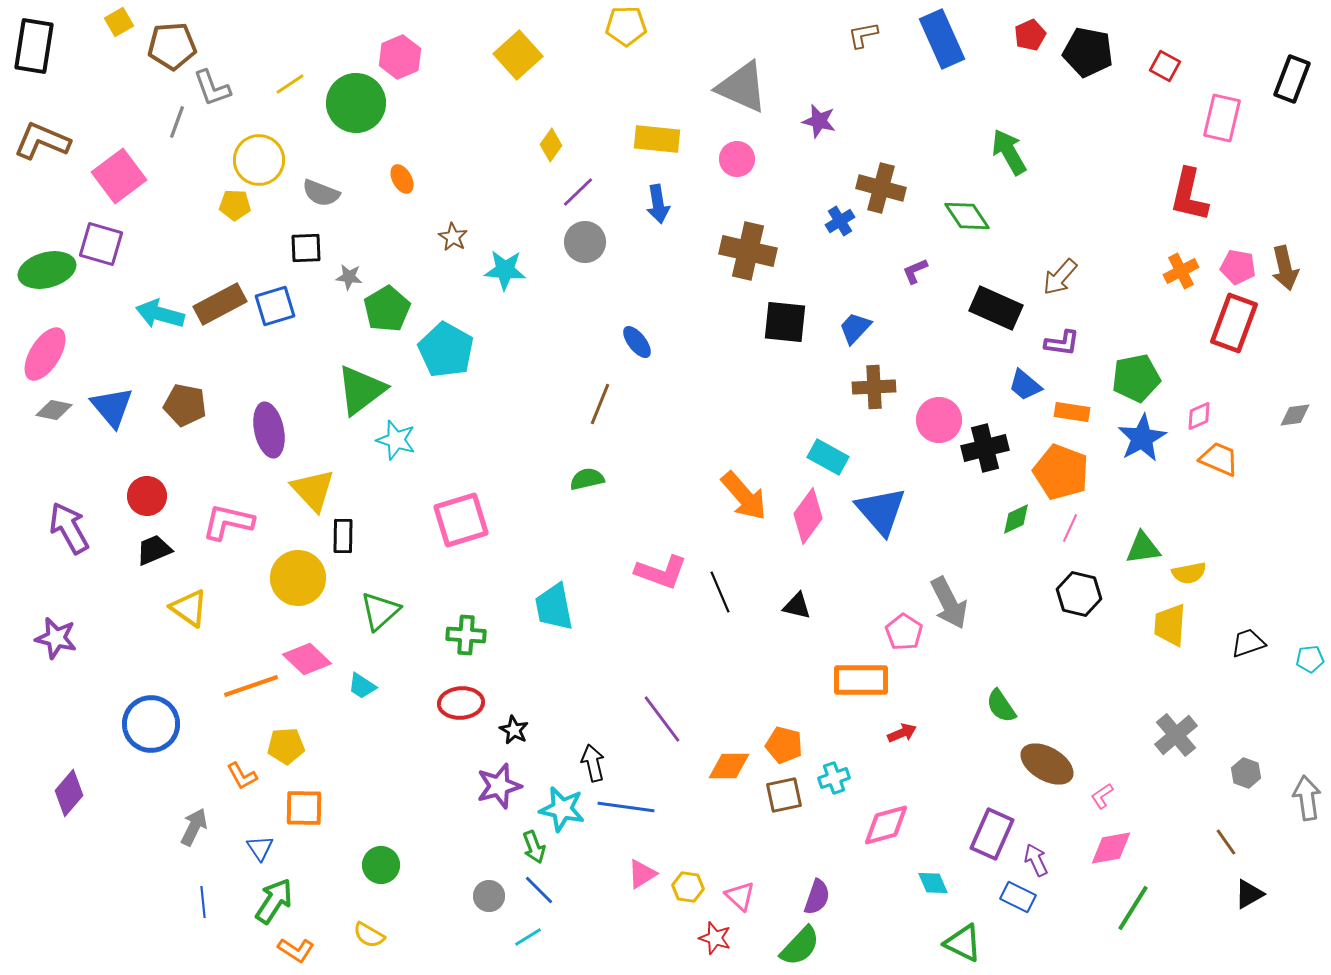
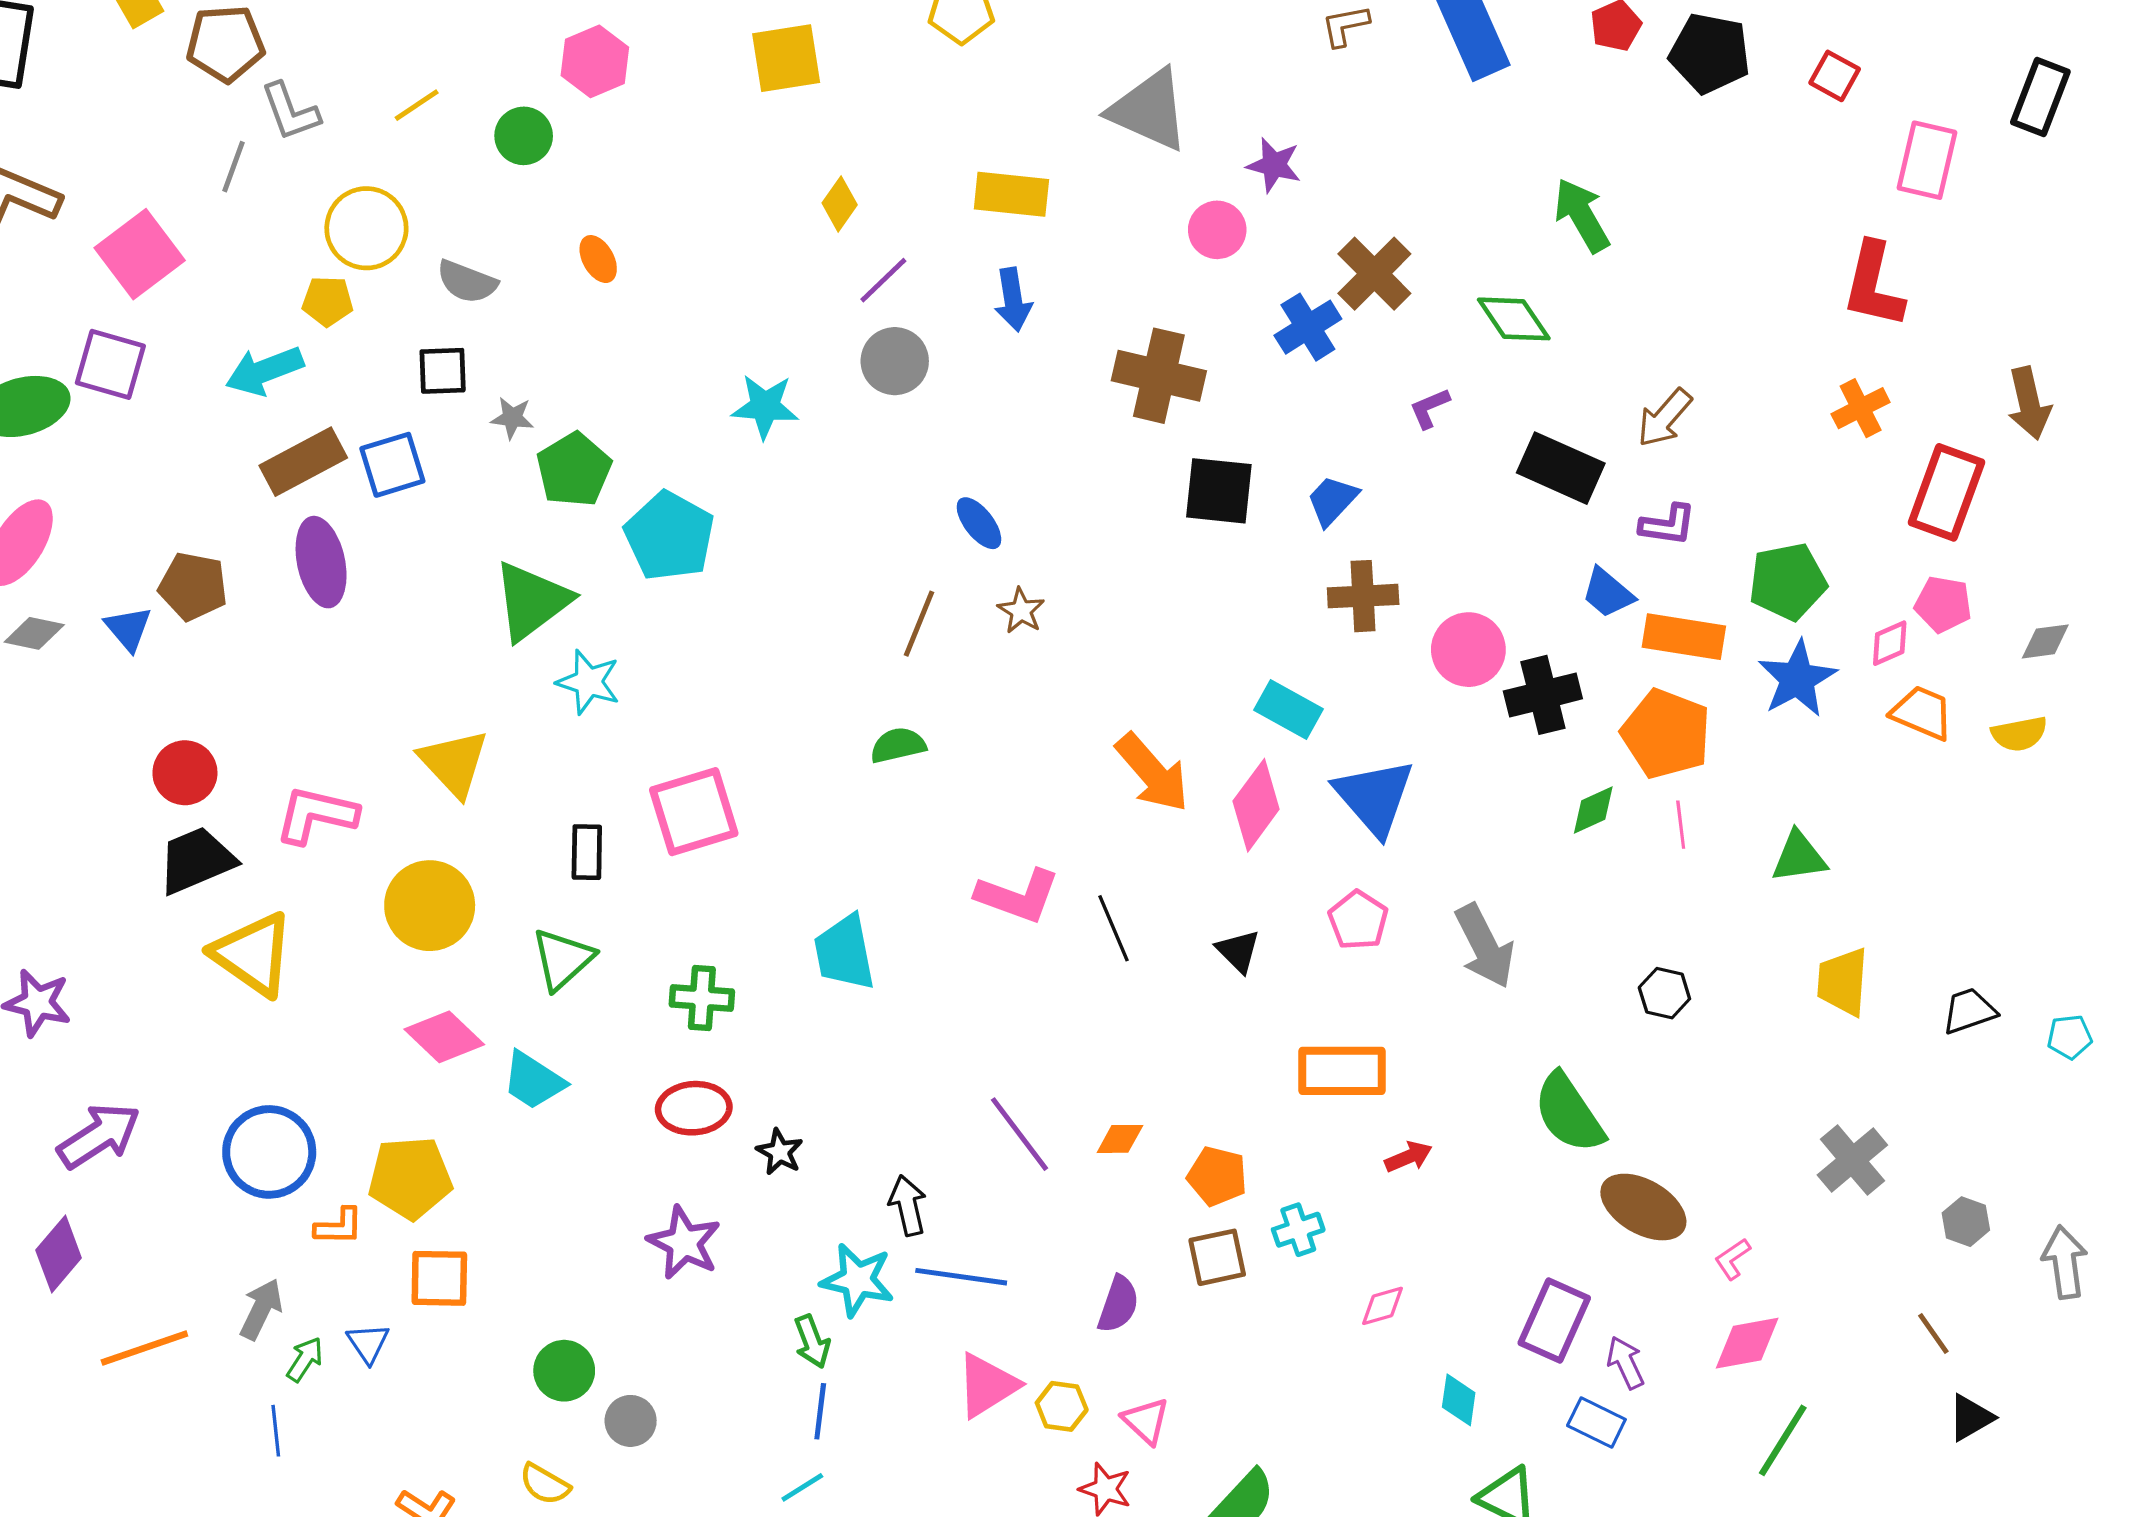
yellow square: (518, 55) -> (786, 58), turned 33
green circle: (356, 103) -> (524, 136), size x0.6
pink circle: (737, 159) -> (1217, 230), moved
brown cross: (881, 188) -> (1374, 274), turned 30
blue cross: (840, 221) -> (1308, 327), size x1.4
brown star: (453, 237) -> (1021, 611), moved
pink pentagon: (1238, 267) -> (1943, 604), moved
cyan arrow: (160, 314) -> (264, 371), moved, turned -36
brown pentagon: (185, 405) -> (193, 586), moved
blue triangle: (112, 407) -> (128, 629), size x0.7
orange rectangle: (1072, 412) -> (1684, 637), size x1.4
purple ellipse: (269, 430) -> (321, 562), moved
purple arrow: (69, 528) -> (99, 1136), moved, turned 86
pink line: (1070, 528) -> (1681, 825), turned -32
black rectangle: (343, 536) -> (587, 852), moved
black trapezoid: (154, 550) -> (196, 860), size x1.4
yellow semicircle: (1189, 573) -> (2019, 734), moved
black hexagon: (1079, 594) -> (1664, 993), moved, size x0.7
black triangle: (797, 606) -> (1238, 951), turned 32
yellow triangle: (189, 608) -> (253, 954), size x1.4
pink pentagon: (904, 632) -> (1358, 920), moved
orange line: (251, 686) -> (144, 1348), moved
cyan trapezoid: (362, 686) -> (533, 1081), size x1.4
green semicircle: (1001, 706) -> (1569, 1113), size x1.5
blue circle: (151, 724) -> (269, 1152), moved
yellow pentagon: (286, 746) -> (410, 1178), size x1.4
orange diamond: (729, 766) -> (1120, 1139), moved, size x0.7
orange L-shape: (242, 776) -> (339, 1226), turned -60
purple star: (499, 786) -> (684, 1243), moved, turned -30
pink diamond: (886, 825) -> (1382, 1306), size x0.6
pink triangle: (642, 874) -> (987, 1385), size x1.4
cyan diamond: (933, 883) -> (1459, 1400), turned 32
blue line: (539, 890) -> (820, 1411), turned 52
gray circle: (489, 896) -> (631, 1421), moved
purple semicircle: (817, 897) -> (1118, 1304), moved
green arrow: (274, 901) -> (305, 1359), moved, size x0.6

